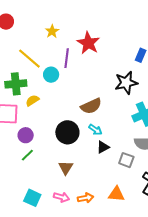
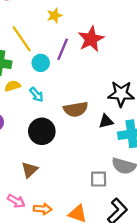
cyan arrow: (95, 130) -> (36, 95), moved
black triangle: (103, 147) -> (106, 121), moved
gray square: (126, 160) -> (99, 179), turned -35

